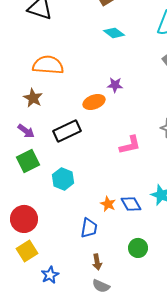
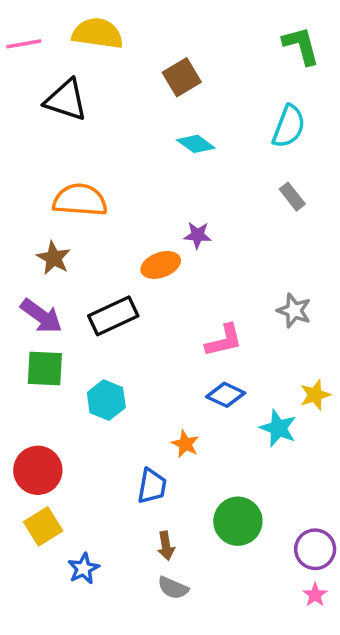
purple arrow: (26, 131) -> (41, 316), size x1.4
green square: (28, 161) -> (45, 369), turned 30
blue diamond: (131, 204) -> (226, 395), moved, turned -35
green circle: (138, 248) -> (238, 521), size x1.4

